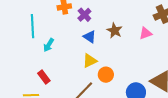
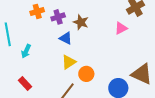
purple cross: (84, 15) -> (58, 17), turned 32
brown star: (115, 31) -> (81, 22), moved

